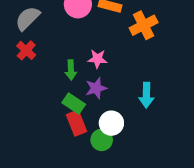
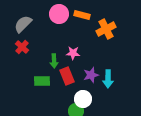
purple star: (96, 88) -> (91, 75), moved
green rectangle: (74, 104) -> (42, 81), moved, turned -35
red rectangle: (76, 123) -> (67, 76), moved

